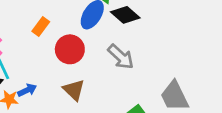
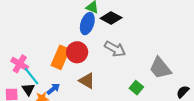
orange rectangle: (41, 27) -> (60, 57), moved, size x1.6

